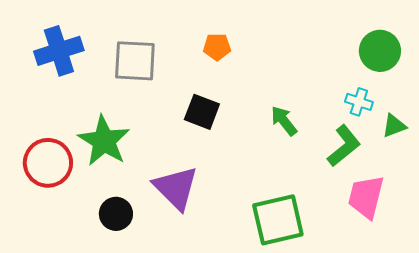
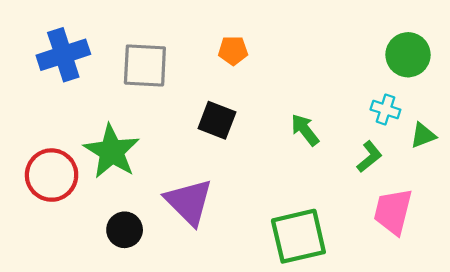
green L-shape: (344, 146) -> (369, 157), size x0.7

